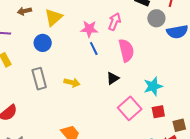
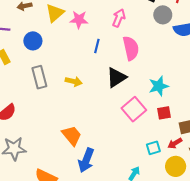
pink star: (89, 29) -> (79, 20), moved
blue circle: (43, 43) -> (33, 41), moved
blue line: (94, 48) -> (97, 46), turned 40
black triangle: (113, 78) -> (116, 77), size x1.5

